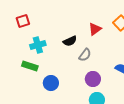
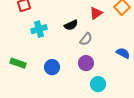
green rectangle: (30, 66) -> (18, 63), moved
purple circle: (93, 79) -> (86, 63), moved

